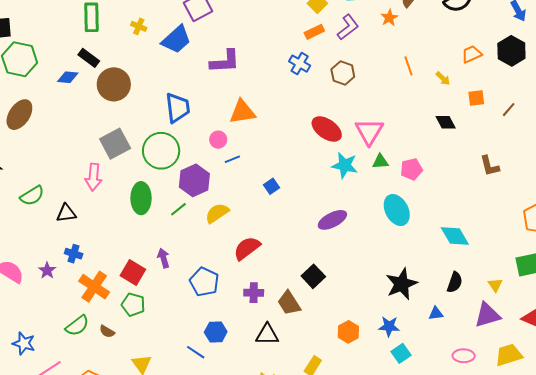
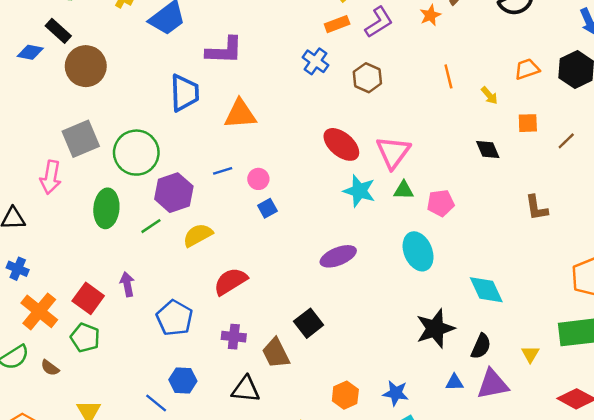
blue trapezoid: (178, 108) -> (184, 93), moved
pink circle: (218, 140) -> (258, 179), moved
black star: (402, 284) -> (435, 329), moved
purple triangle: (487, 315) -> (493, 384), moved

